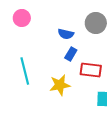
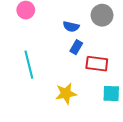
yellow star: (60, 85) -> (66, 93), moved

